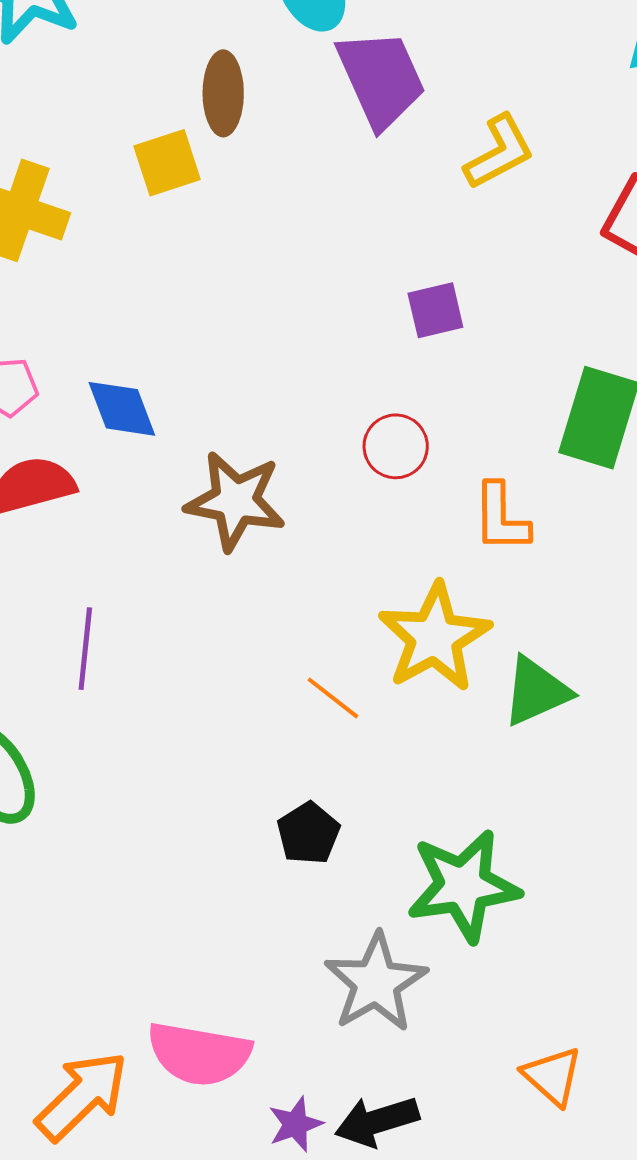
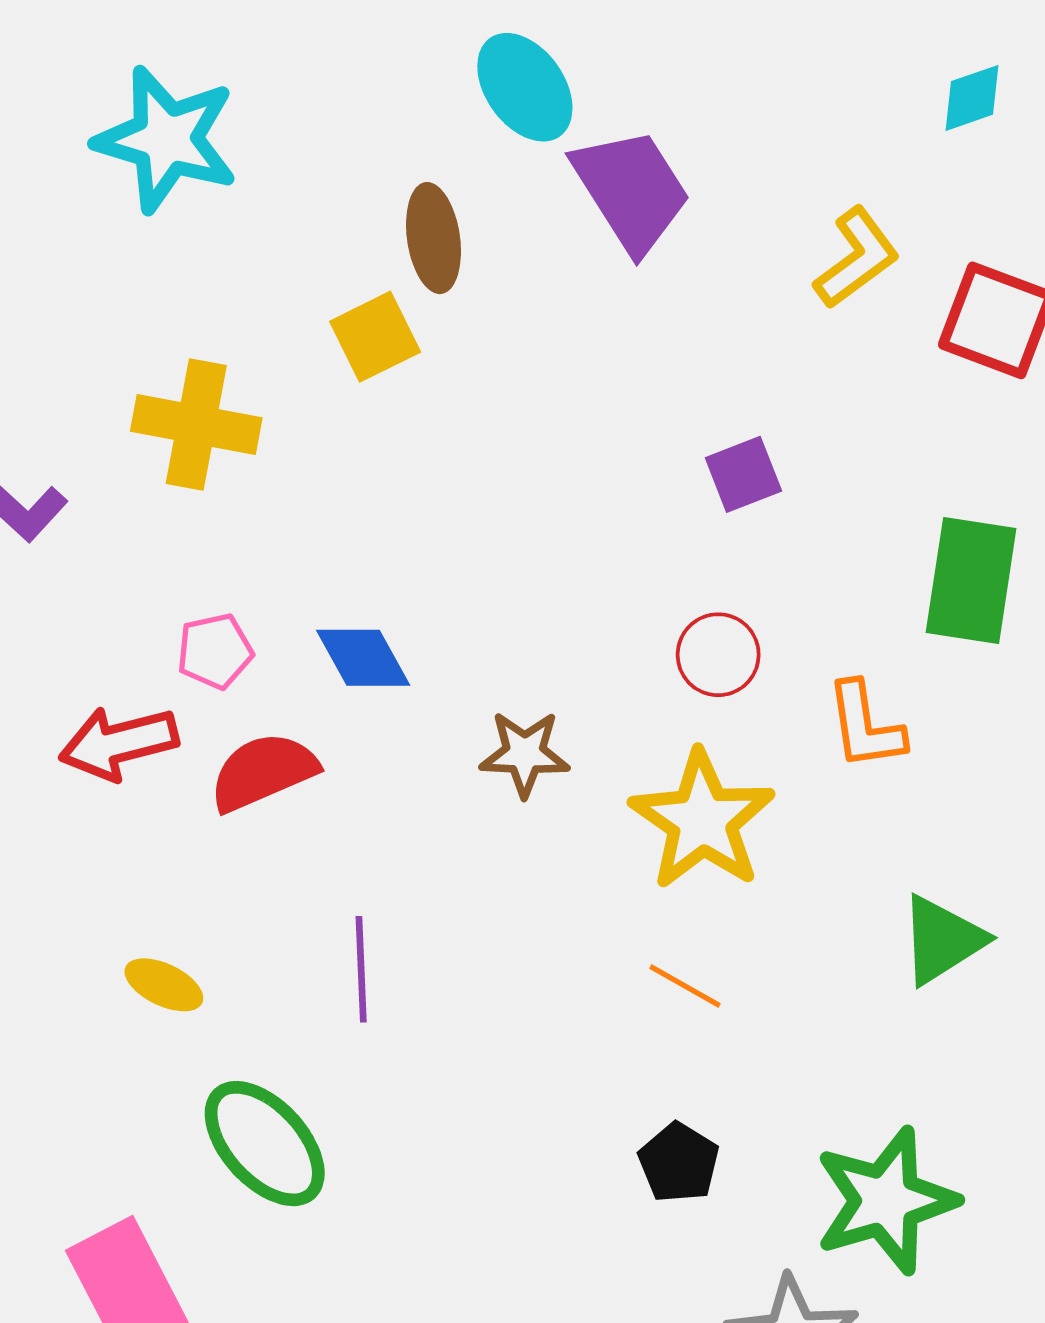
yellow L-shape: (499, 152) -> (857, 258), moved
brown star: (235, 501) -> (525, 754), size x0.7
yellow star: (435, 637) -> (702, 820), moved

